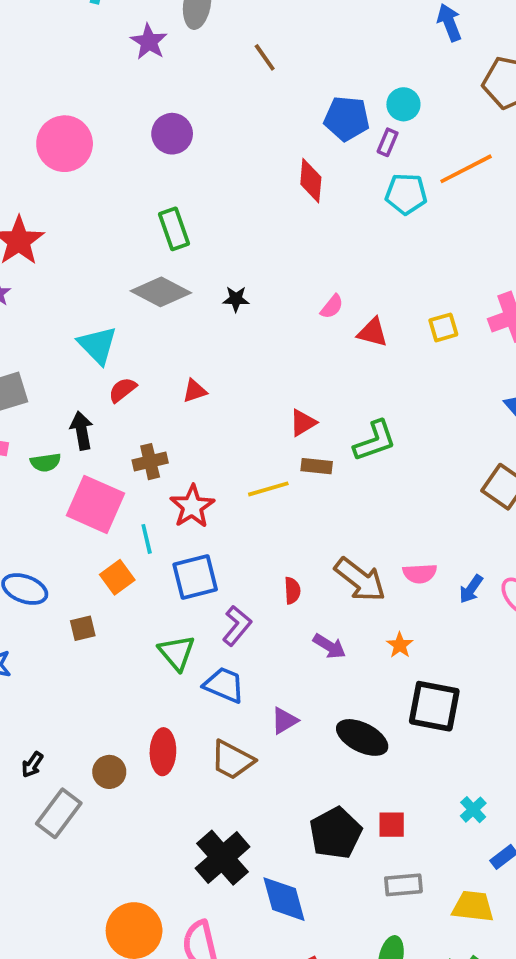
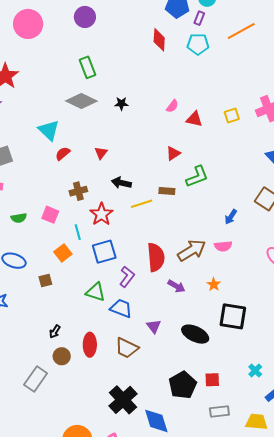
cyan pentagon: (406, 194) -> (198, 44), moved
red triangle: (195, 391) -> (101, 153), turned -32
red triangle: (303, 423) -> (173, 153), moved
black arrow: (82, 431) -> (121, 183), moved, turned -66
green semicircle: (46, 462) -> (19, 218), moved
pink square: (96, 504) -> (50, 215), size x0.6
brown arrow: (360, 580) -> (192, 250), turned -68
blue arrow: (471, 589) -> (231, 217), moved
red semicircle: (292, 591) -> (156, 257), size x2.0
green triangle: (177, 653) -> (96, 292), turned -30
purple triangle: (284, 721) -> (154, 326), turned -35
black arrow: (32, 765) -> (55, 332), moved

